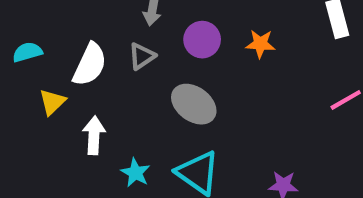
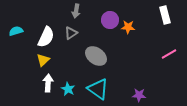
purple circle: (202, 40) -> (110, 20), moved
yellow triangle: (52, 102) -> (43, 60), moved
white arrow: (94, 135) -> (48, 83), moved

